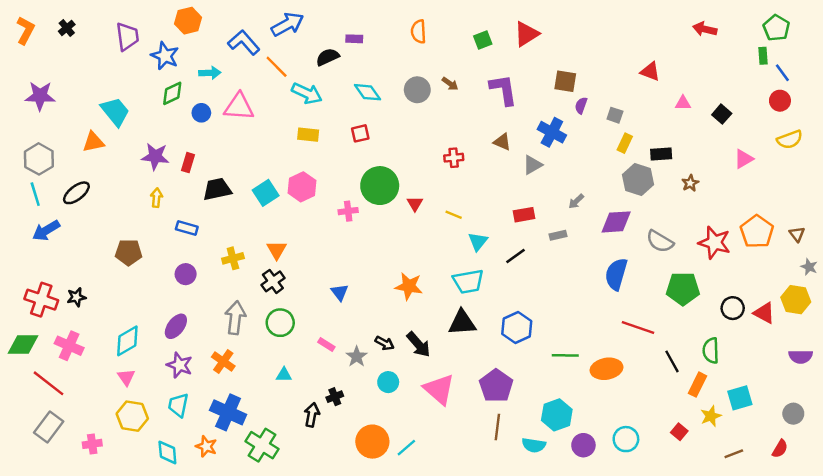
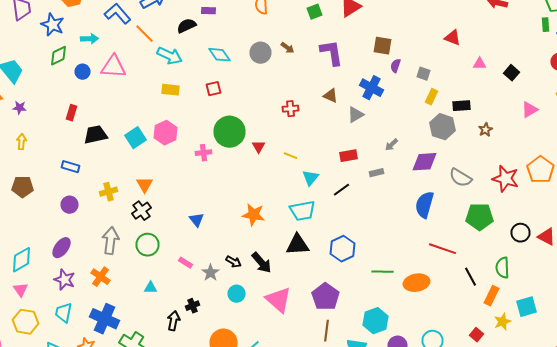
purple star: (155, 156) -> (20, 108), moved, size x0.6
yellow arrow: (156, 198) -> (22, 142), moved

